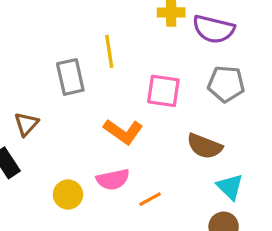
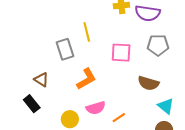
brown triangle: (26, 124) -> (41, 80), turned -35
orange L-shape: (123, 131) -> (86, 79), moved, turned -60

